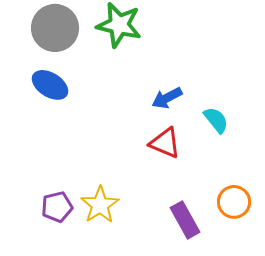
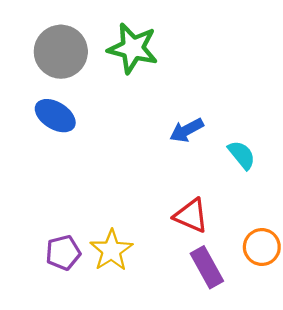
red triangle: (165, 143) -> (191, 216), moved

